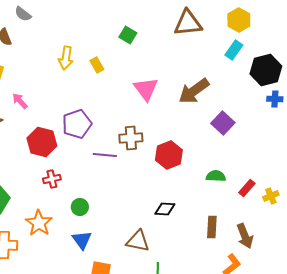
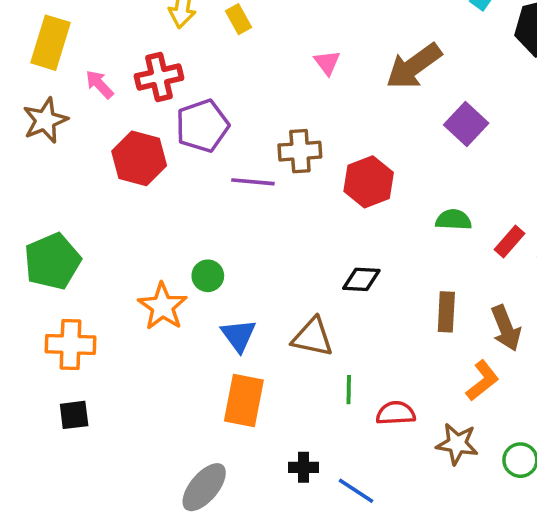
pink triangle: (146, 89) -> (327, 63), size x0.6
red cross: (52, 179) -> (159, 77), moved, size x1.4
orange star: (39, 223) -> (163, 306), moved
blue triangle: (82, 240) -> (239, 335), moved

